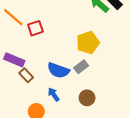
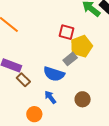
red square: (35, 28) -> (67, 32), moved, turned 35
gray rectangle: (81, 67) -> (70, 59), moved

